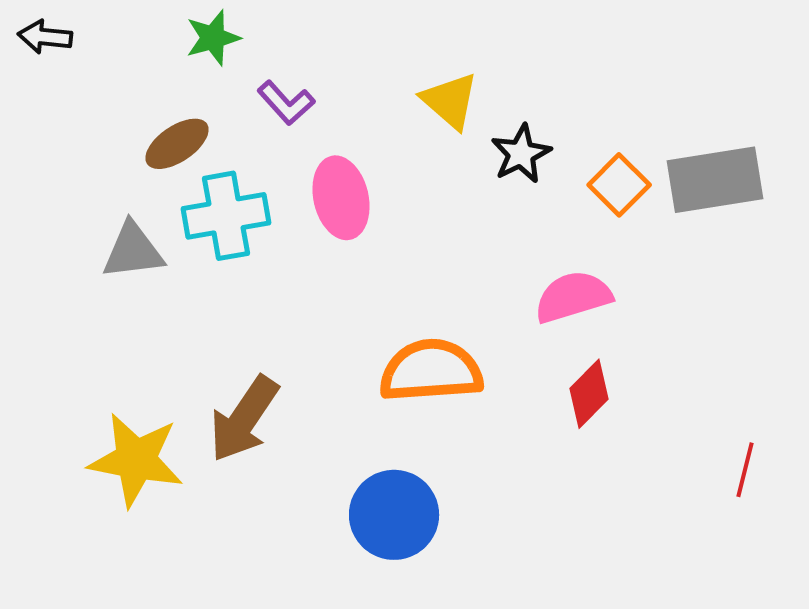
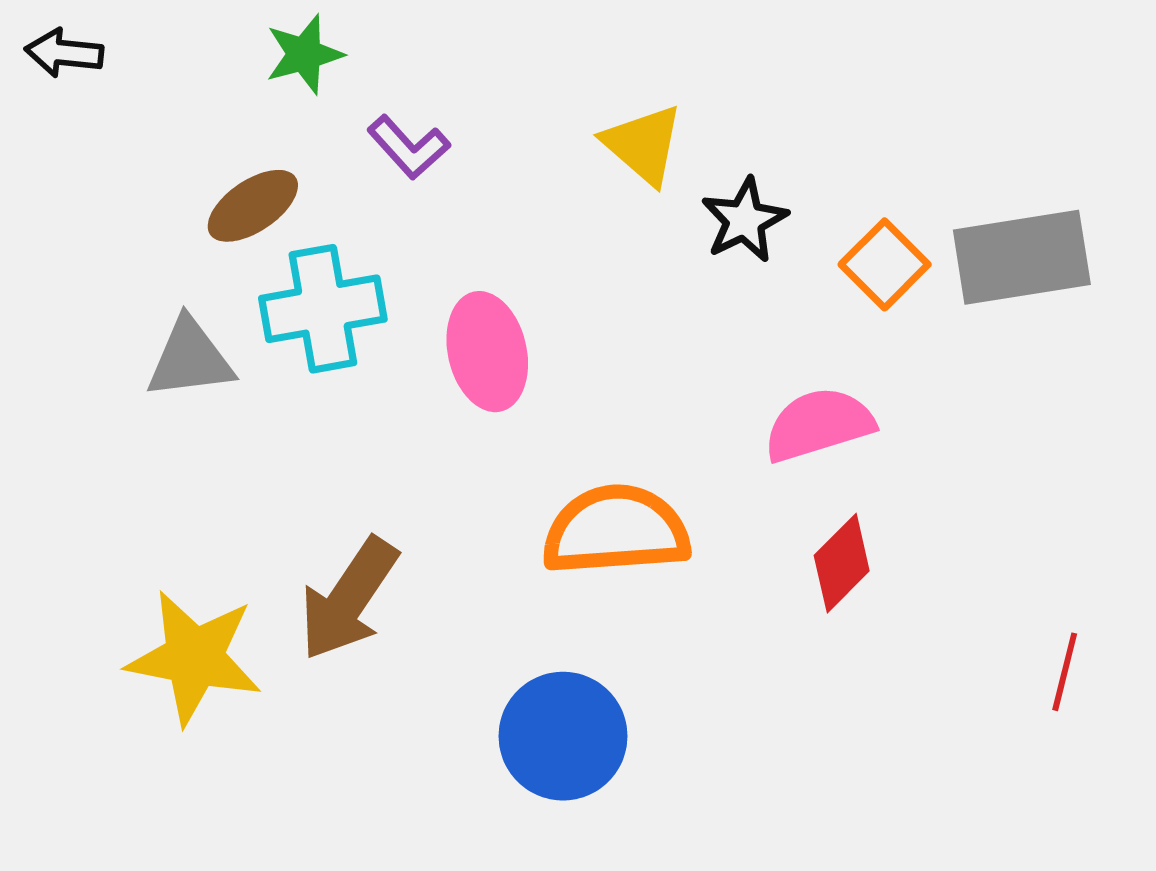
pink ellipse: (341, 198) -> (487, 352), moved

